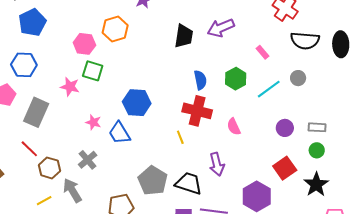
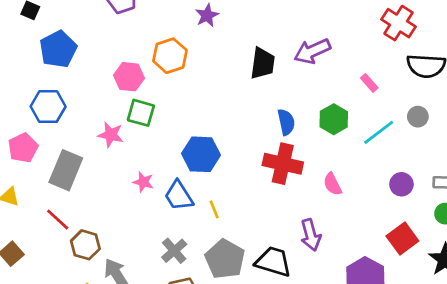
yellow line: (180, 137) -> (214, 209), moved
gray cross: (88, 160) -> (174, 251), moved

